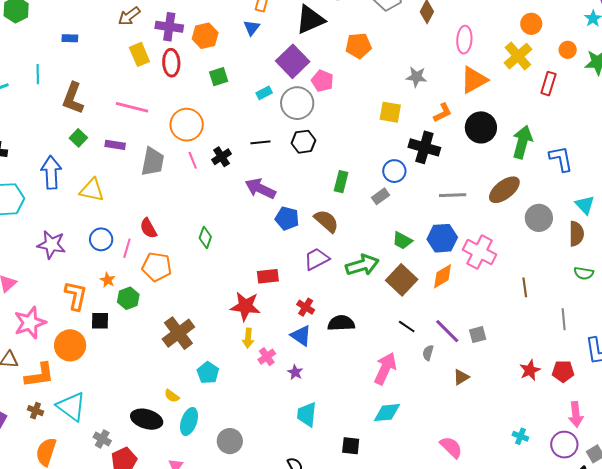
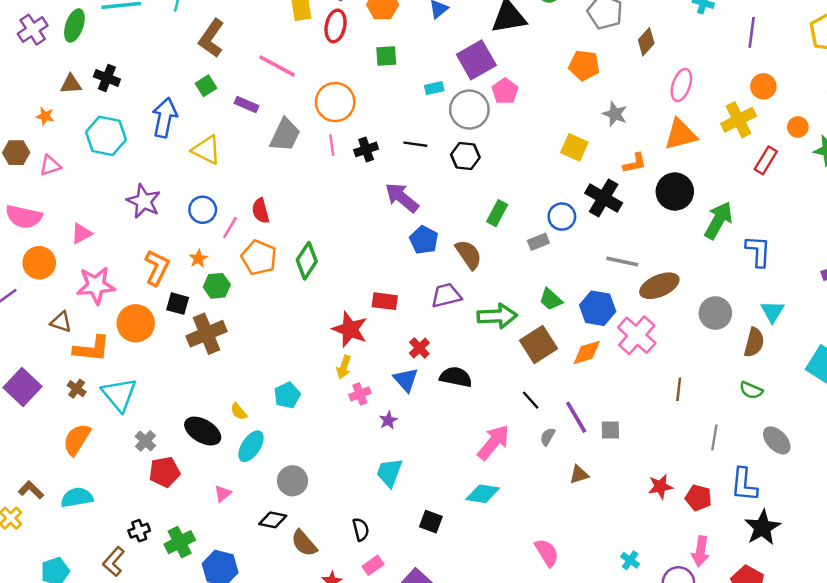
orange pentagon: (359, 46) -> (584, 65), moved
brown ellipse: (504, 190) -> (659, 286), moved
green diamond: (205, 237) -> (307, 261), moved, size x1.4
brown cross: (178, 333) -> (207, 334), moved

